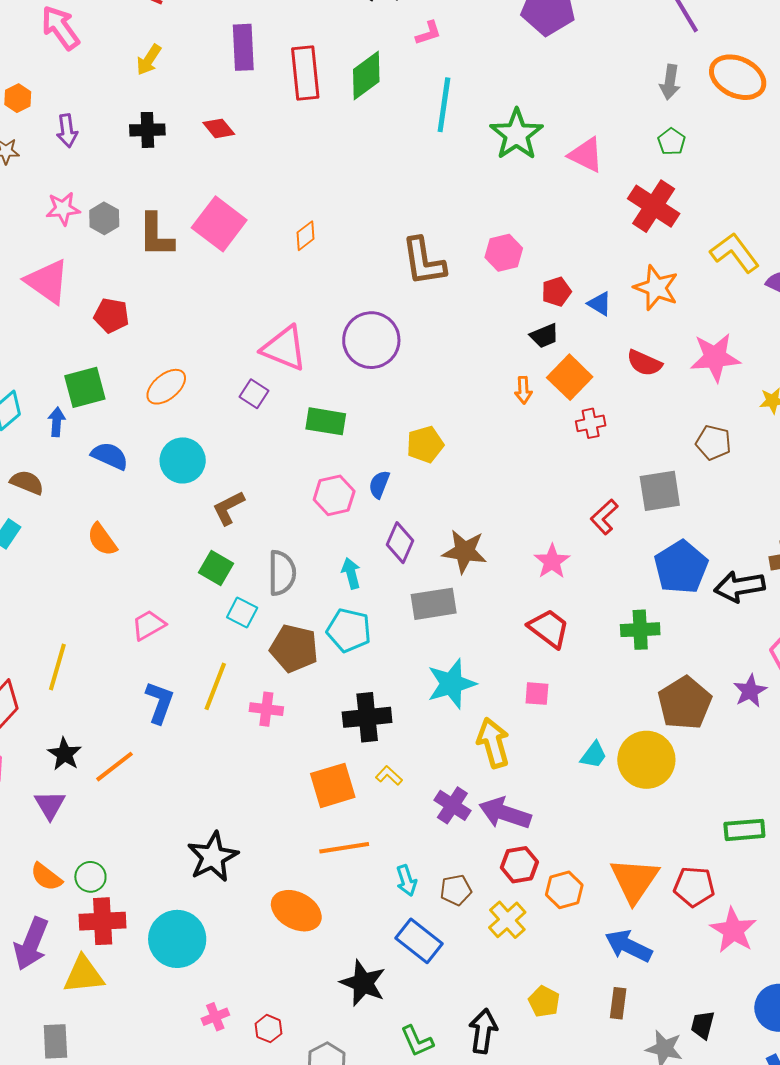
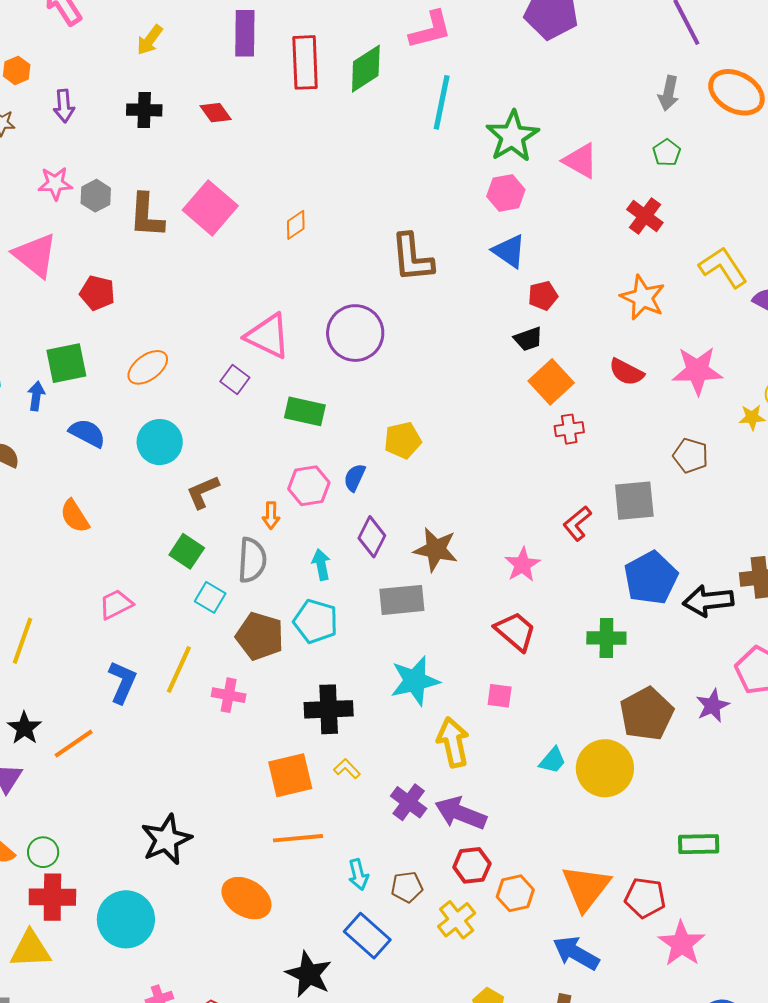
pink L-shape: (428, 33) -> (430, 30), size x1.6
red cross: (654, 206) -> (645, 216), size x0.7
pink hexagon: (504, 253) -> (506, 193), moved
blue triangle: (600, 304) -> (509, 251), moved, size x1.4
orange arrow: (523, 390) -> (271, 515), moved

